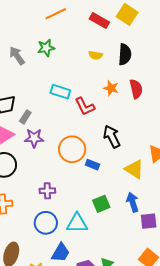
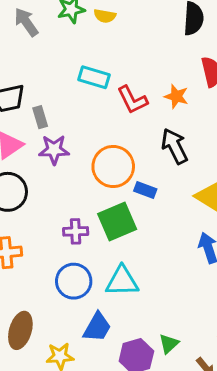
yellow semicircle: (96, 55) -> (105, 16), moved
orange star: (111, 88) -> (176, 96), moved
gray rectangle: (25, 117) -> (40, 117), turned -48
green square: (101, 204) -> (117, 222), moved, size x1.4

